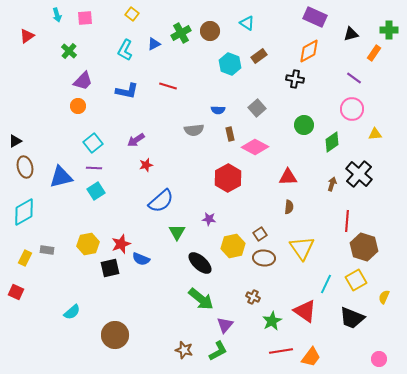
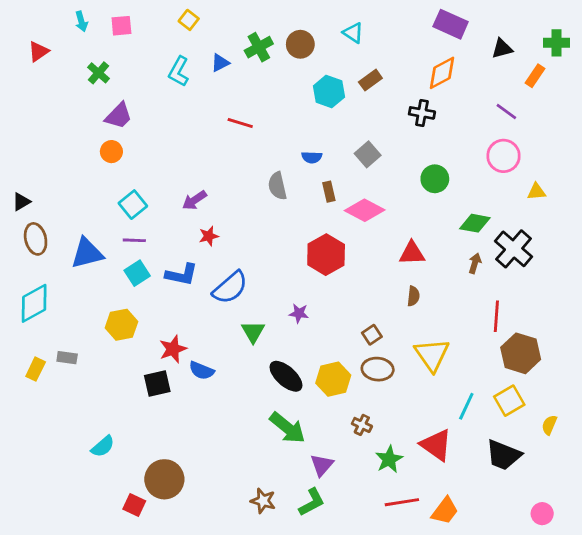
blue L-shape: (127, 91) -> (182, 275), moved
gray semicircle: (194, 130) -> (277, 186), turned 84
green diamond: (332, 142) -> (475, 223), moved, turned 45
yellow hexagon: (88, 244) -> (121, 325), moved
yellow hexagon: (233, 246) -> (333, 379), moved
red square: (16, 292) -> (134, 505), moved

